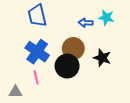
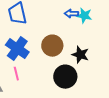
blue arrow: (86, 23) -> (71, 14), moved
black circle: (67, 66) -> (65, 77), moved

